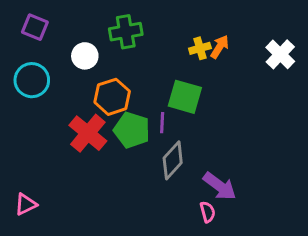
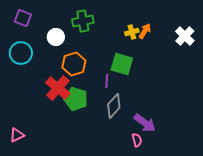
green pentagon: (132, 130) -> (76, 99), moved

